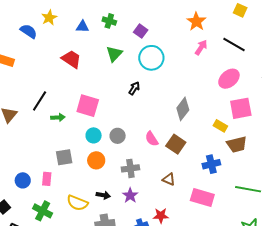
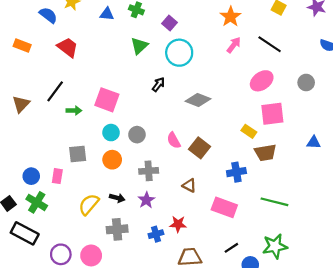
red trapezoid: (71, 59) -> (68, 47), moved
gray diamond: (183, 109) -> (198, 100), moved, turned 70
yellow semicircle: (77, 203) -> (89, 204), turned 105
green cross: (43, 211) -> (37, 202), moved

